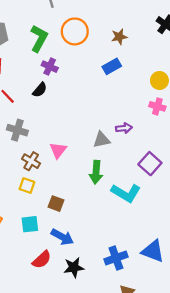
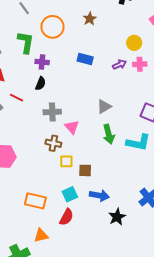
blue rectangle: (112, 66) -> (85, 59), moved, turned 63
purple arrow: (124, 128) -> (119, 65), moved
gray cross: (17, 130) -> (52, 112), moved
yellow square: (27, 186) -> (66, 161), moved
red semicircle: (42, 260) -> (66, 217), moved

